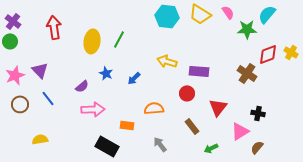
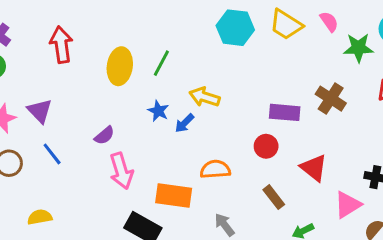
yellow arrow: (167, 61) -> (204, 97), moved
blue star: (106, 73) -> (158, 111), moved
brown cross: (247, 73) -> (331, 99), moved
red triangle: (218, 107) -> (314, 168), turned -30
pink arrow: (93, 109) -> (121, 171), turned 75
orange rectangle: (127, 125) -> (174, 196), size x1.6

